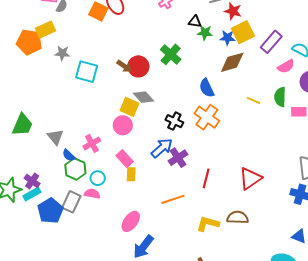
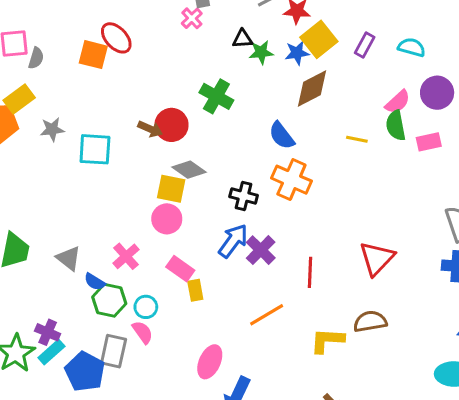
purple rectangle: (271, 42) -> (365, 45), size x0.7
pink semicircle: (286, 66) -> (398, 102), moved
pink semicircle: (92, 194) -> (143, 332), turned 56

